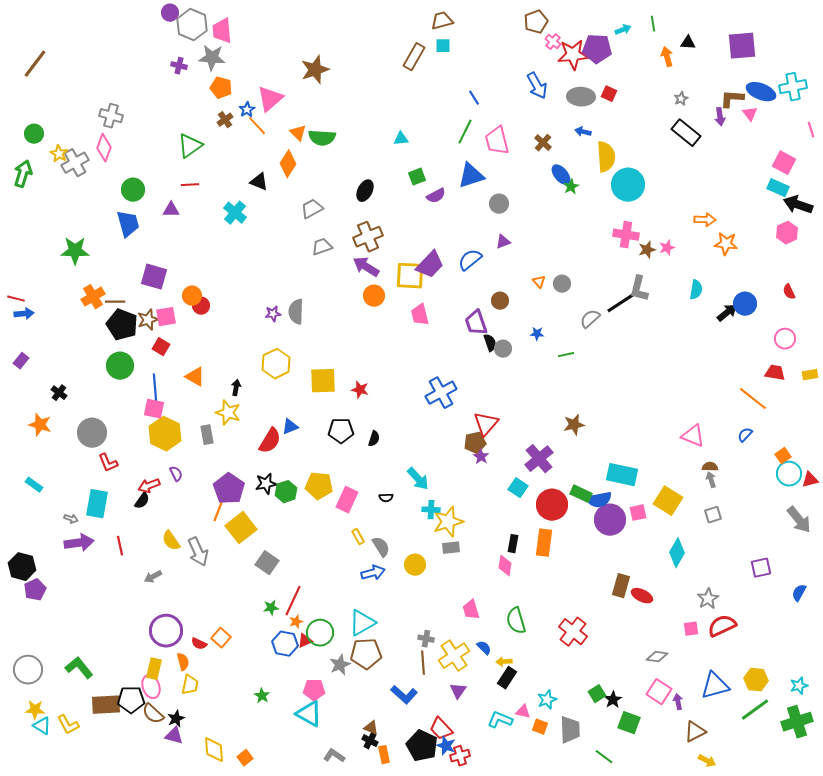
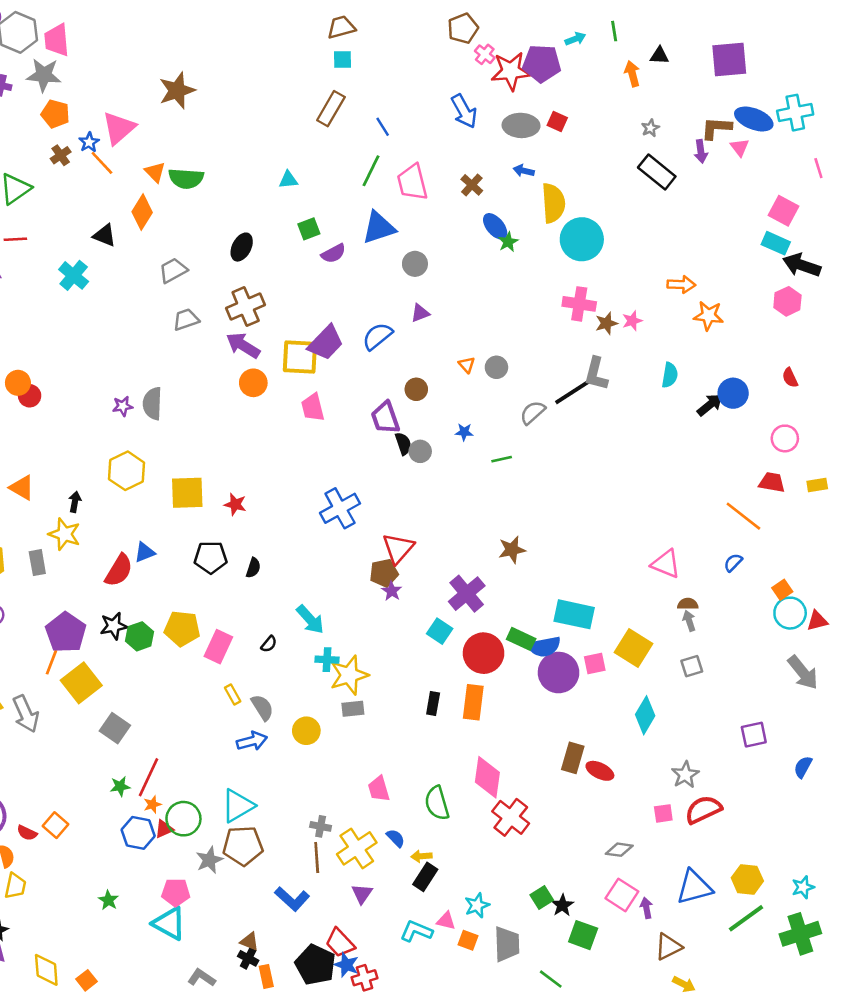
brown rectangle: (414, 57) -> (331, 109), moved
black semicircle: (386, 498) -> (269, 644), turned -48
pink diamond: (505, 566) -> (487, 777), moved, size x1.5

